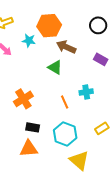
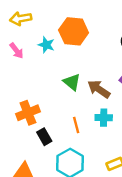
brown arrow: (66, 47) -> (99, 89), moved
black rectangle: (33, 127) -> (44, 137), moved, turned 40

